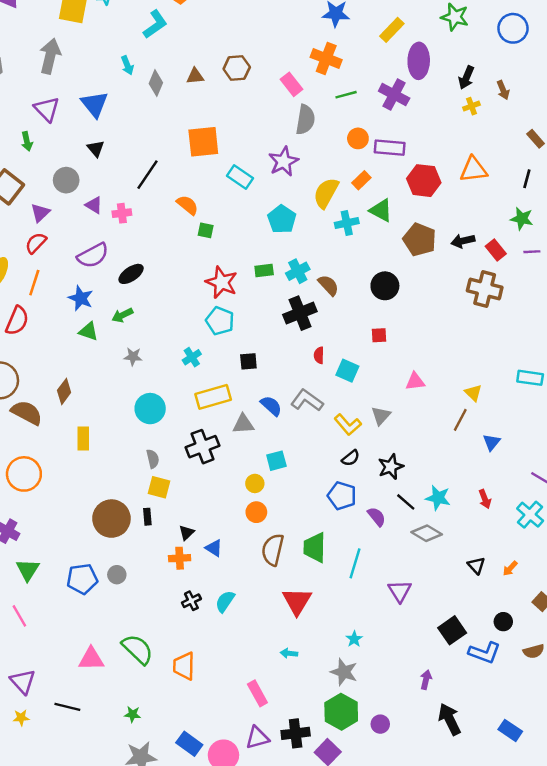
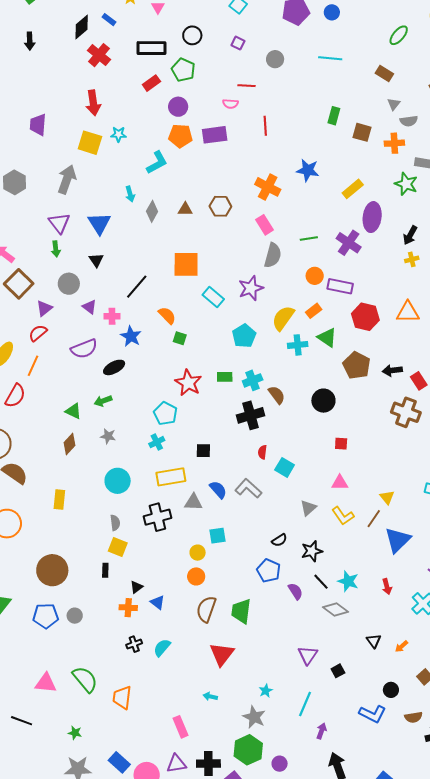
orange cross: (326, 58) -> (268, 187), moved
green arrow: (27, 141) -> (56, 249), moved
blue star: (81, 298) -> (131, 336), moved
cyan pentagon: (220, 321) -> (165, 413), moved
red square: (379, 335) -> (341, 444), moved
brown diamond: (64, 391) -> (70, 444), moved
yellow L-shape: (348, 425) -> (343, 516), moved
blue triangle: (491, 442) -> (398, 540), size x1.8
brown circle: (111, 519) -> (52, 570), moved
cyan line: (355, 563) -> (305, 704), moved
black square: (452, 630) -> (338, 671), moved, size x0.6

